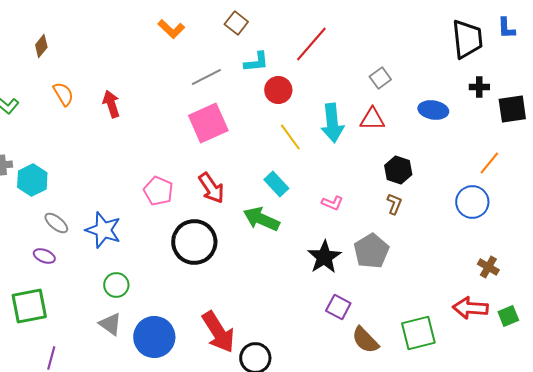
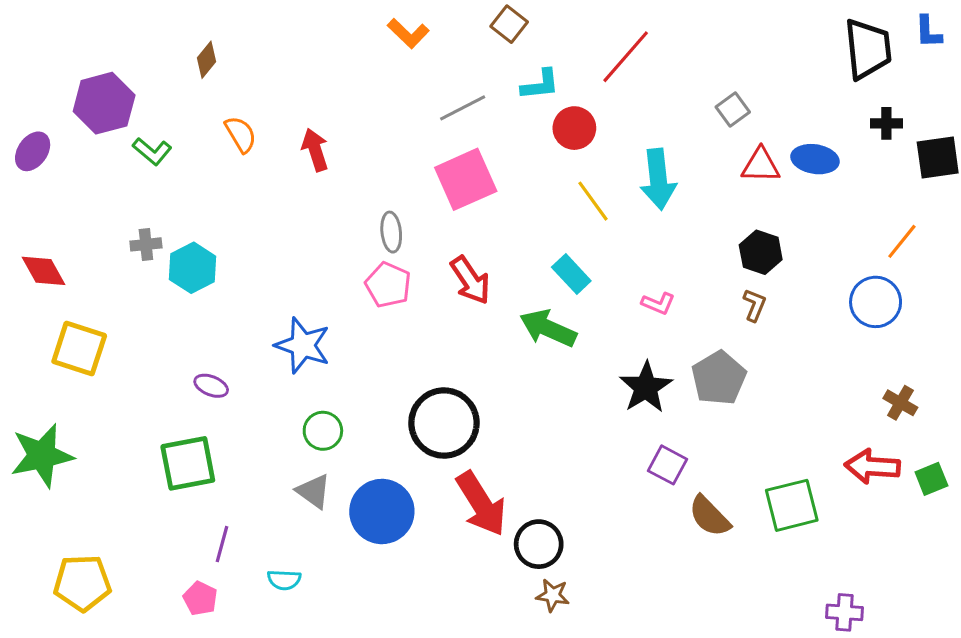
red triangle: (372, 119) -> (761, 165), moved
gray ellipse: (56, 223) -> (391, 232), moved, turned 45
black circle: (194, 242) -> (444, 423), moved

